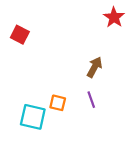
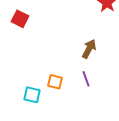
cyan square: (33, 117) -> (32, 95), size x0.7

